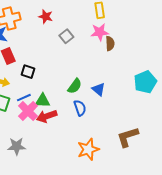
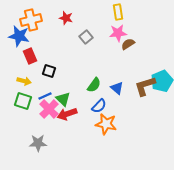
brown semicircle: (110, 44) -> (128, 44), turned -120
green triangle: (43, 101) -> (63, 99), turned 42
blue semicircle: (80, 108) -> (99, 106), turned 63
brown L-shape: (128, 137) -> (145, 86), moved
orange star: (88, 149) -> (106, 124), moved, turned 30

